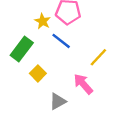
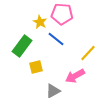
yellow square: (38, 73) -> (36, 67), turned 32
pink arrow: (83, 84) -> (75, 76), turned -78

